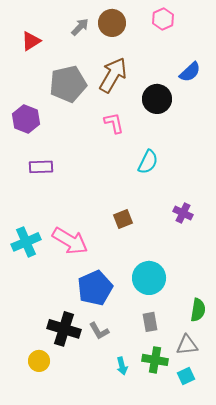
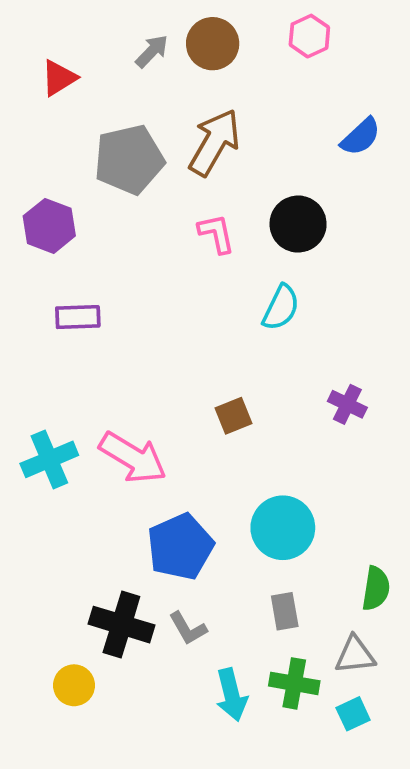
black circle: (157, 99) -> (298, 224), moved
cyan arrow: (122, 366) -> (232, 695), size x1.5

